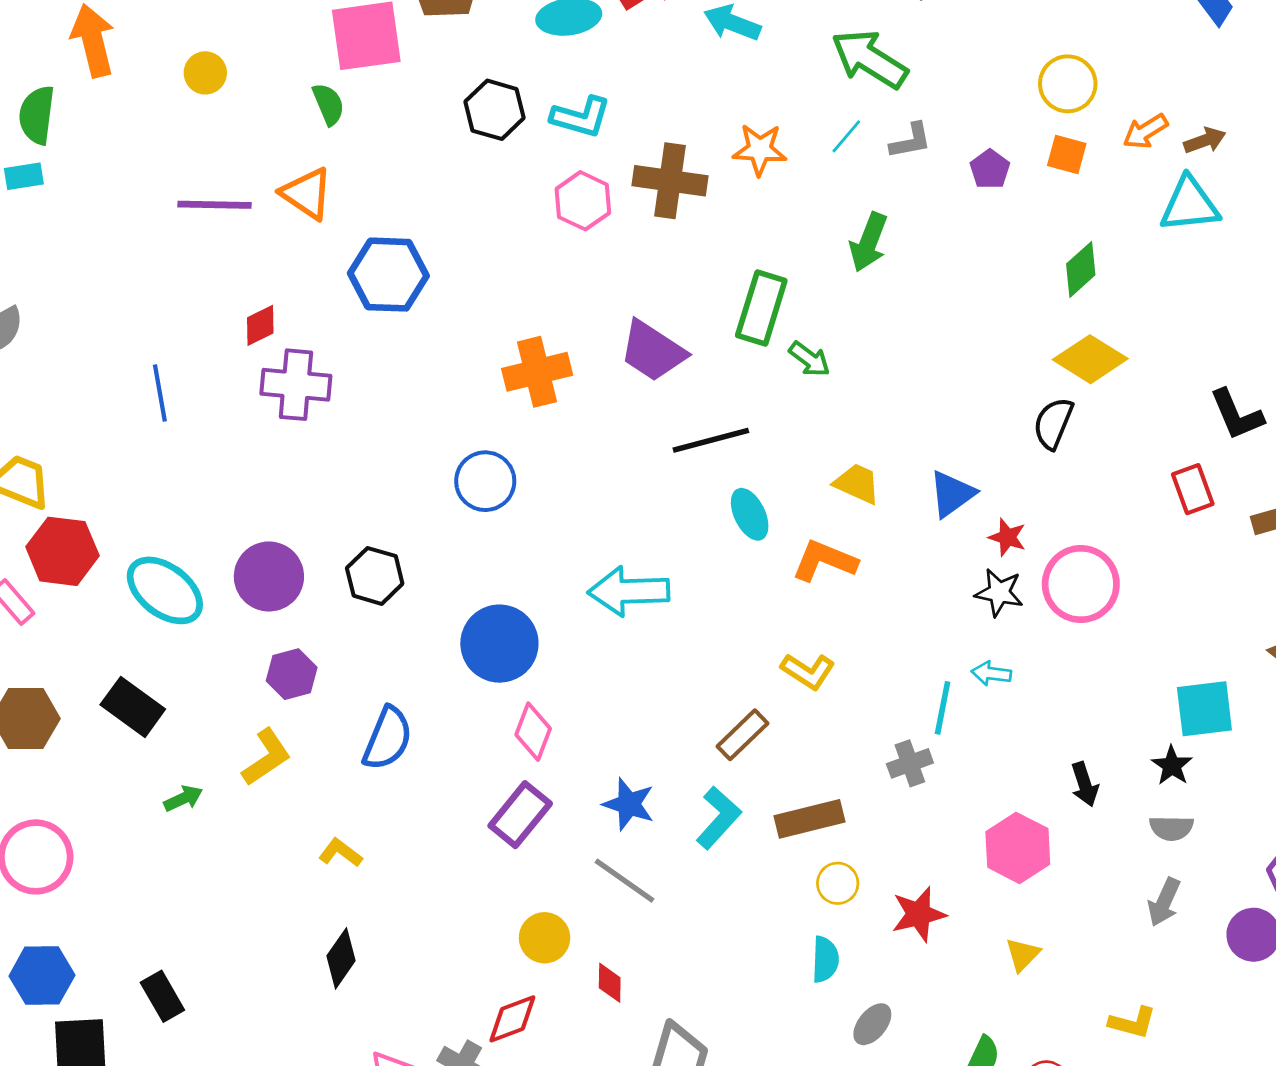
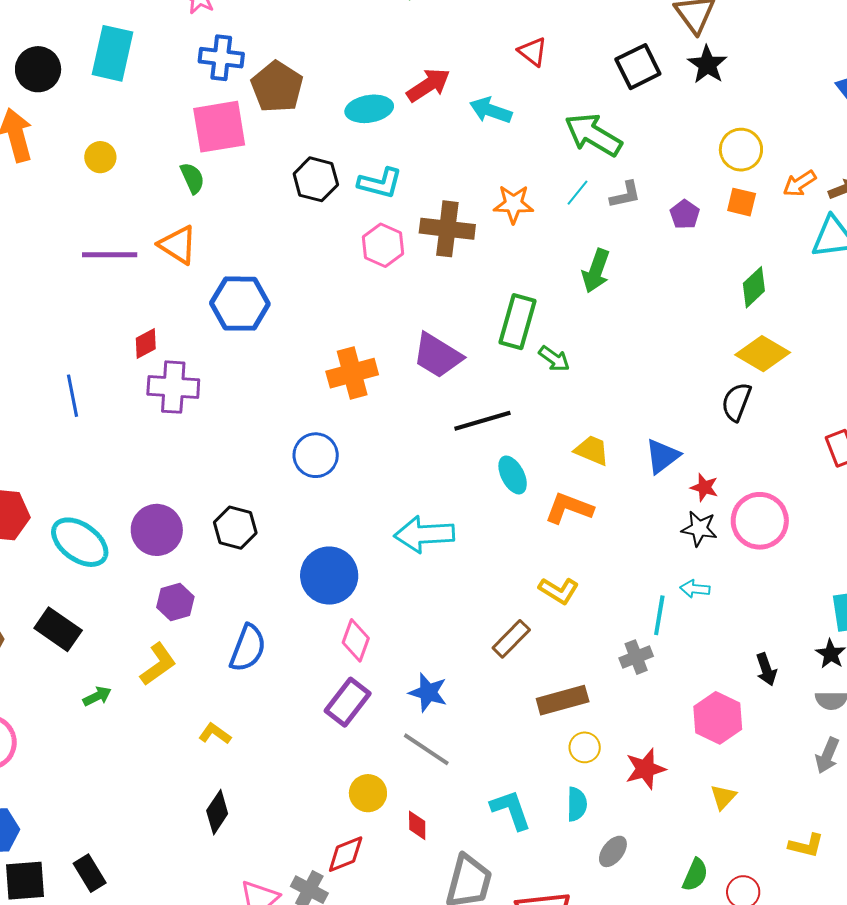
cyan L-shape: (719, 818) -> (511, 810), moved, turned -60
black rectangle: (162, 996) -> (90, 873), moved

